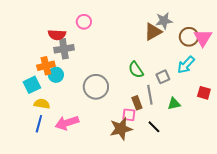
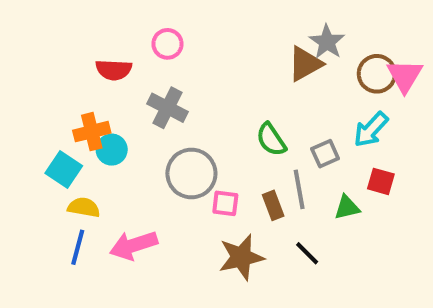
gray star: (164, 21) -> (327, 42), turned -30
gray cross: (64, 49) -> (167, 108), moved, turned 36
cyan square: (32, 85) -> (64, 169), turned -30
red square: (204, 93) -> (381, 181), moved
pink square: (129, 115) -> (225, 203), moved

